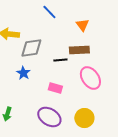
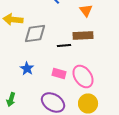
blue star: (23, 73) -> (27, 68), moved
pink ellipse: (90, 78) -> (83, 76), moved

